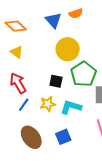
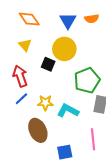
yellow circle: (68, 49) -> (64, 49), moved
black square: (56, 81) -> (48, 64), moved
brown ellipse: (31, 137) -> (38, 130), moved
blue square: (63, 137) -> (65, 152), moved

